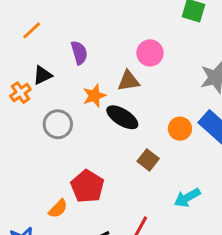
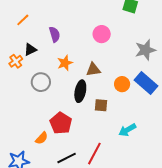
brown triangle: (128, 81) -> (93, 70), moved
black ellipse: (122, 117) -> (80, 91), moved, turned 70
brown square: (148, 160) -> (101, 105), turned -32

